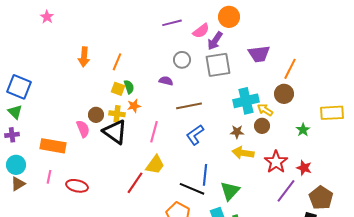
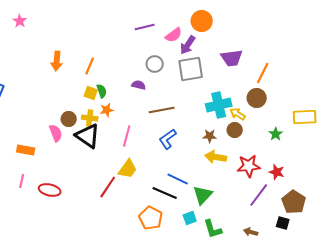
orange rectangle: (53, 146) -> (26, 150), size x0.7
red star: (276, 162) -> (249, 166), turned 30
blue line: (205, 175) -> (178, 179), turned -70

